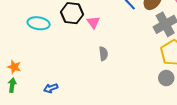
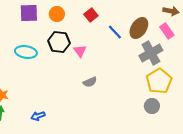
gray semicircle: (103, 54) -> (90, 82), turned 72

